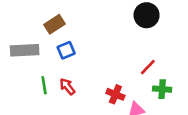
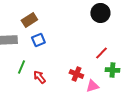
green line: (44, 85) -> (21, 67), turned 32
red arrow: (67, 87) -> (39, 77), moved

